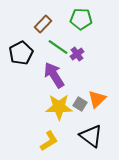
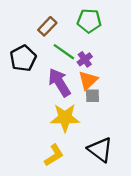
orange triangle: (97, 99) -> (88, 80), moved
gray square: (80, 104) -> (92, 96), moved, turned -32

